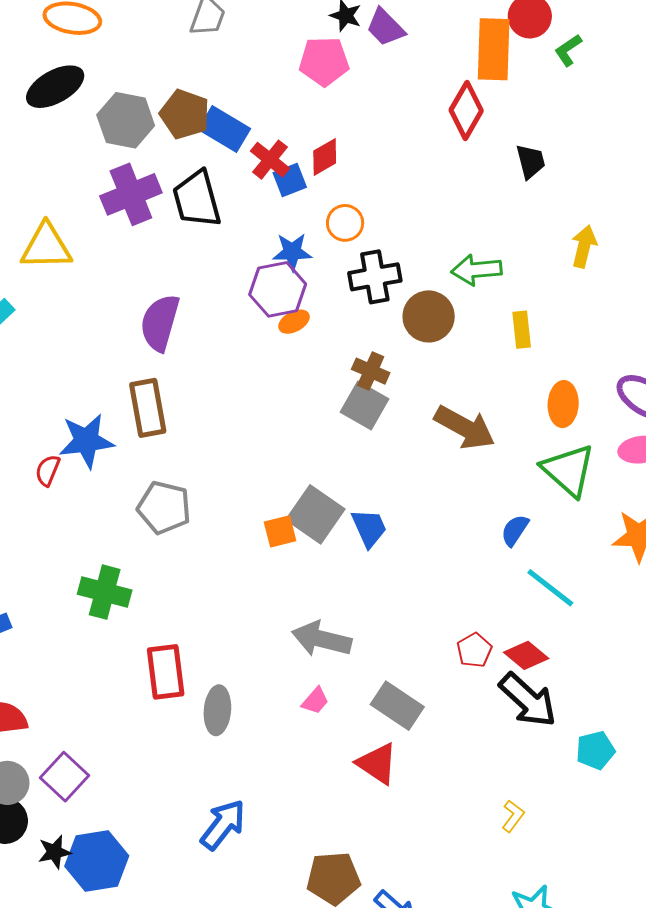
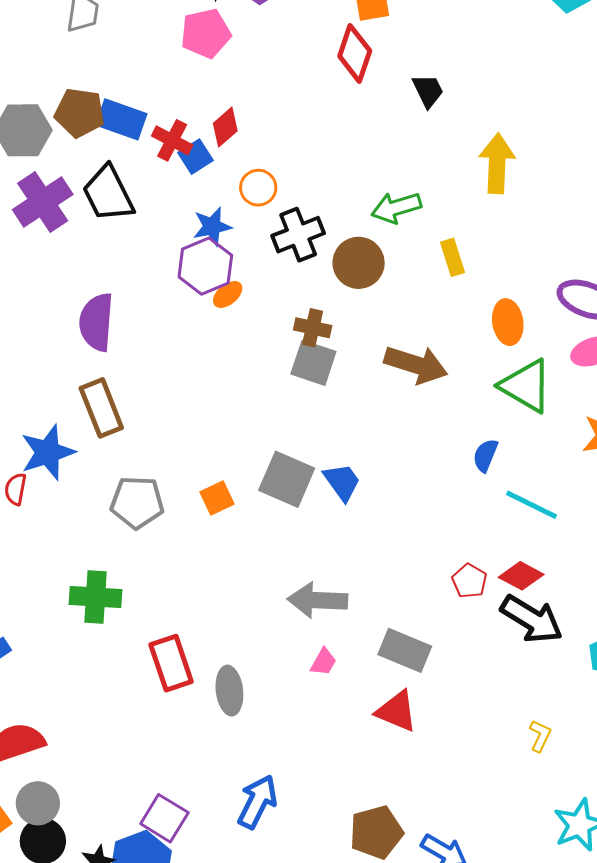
yellow arrow: (584, 246) -> (497, 163), size x1.4
orange square: (280, 531) -> (217, 498), moved
purple square: (65, 777) -> (164, 818), moved

